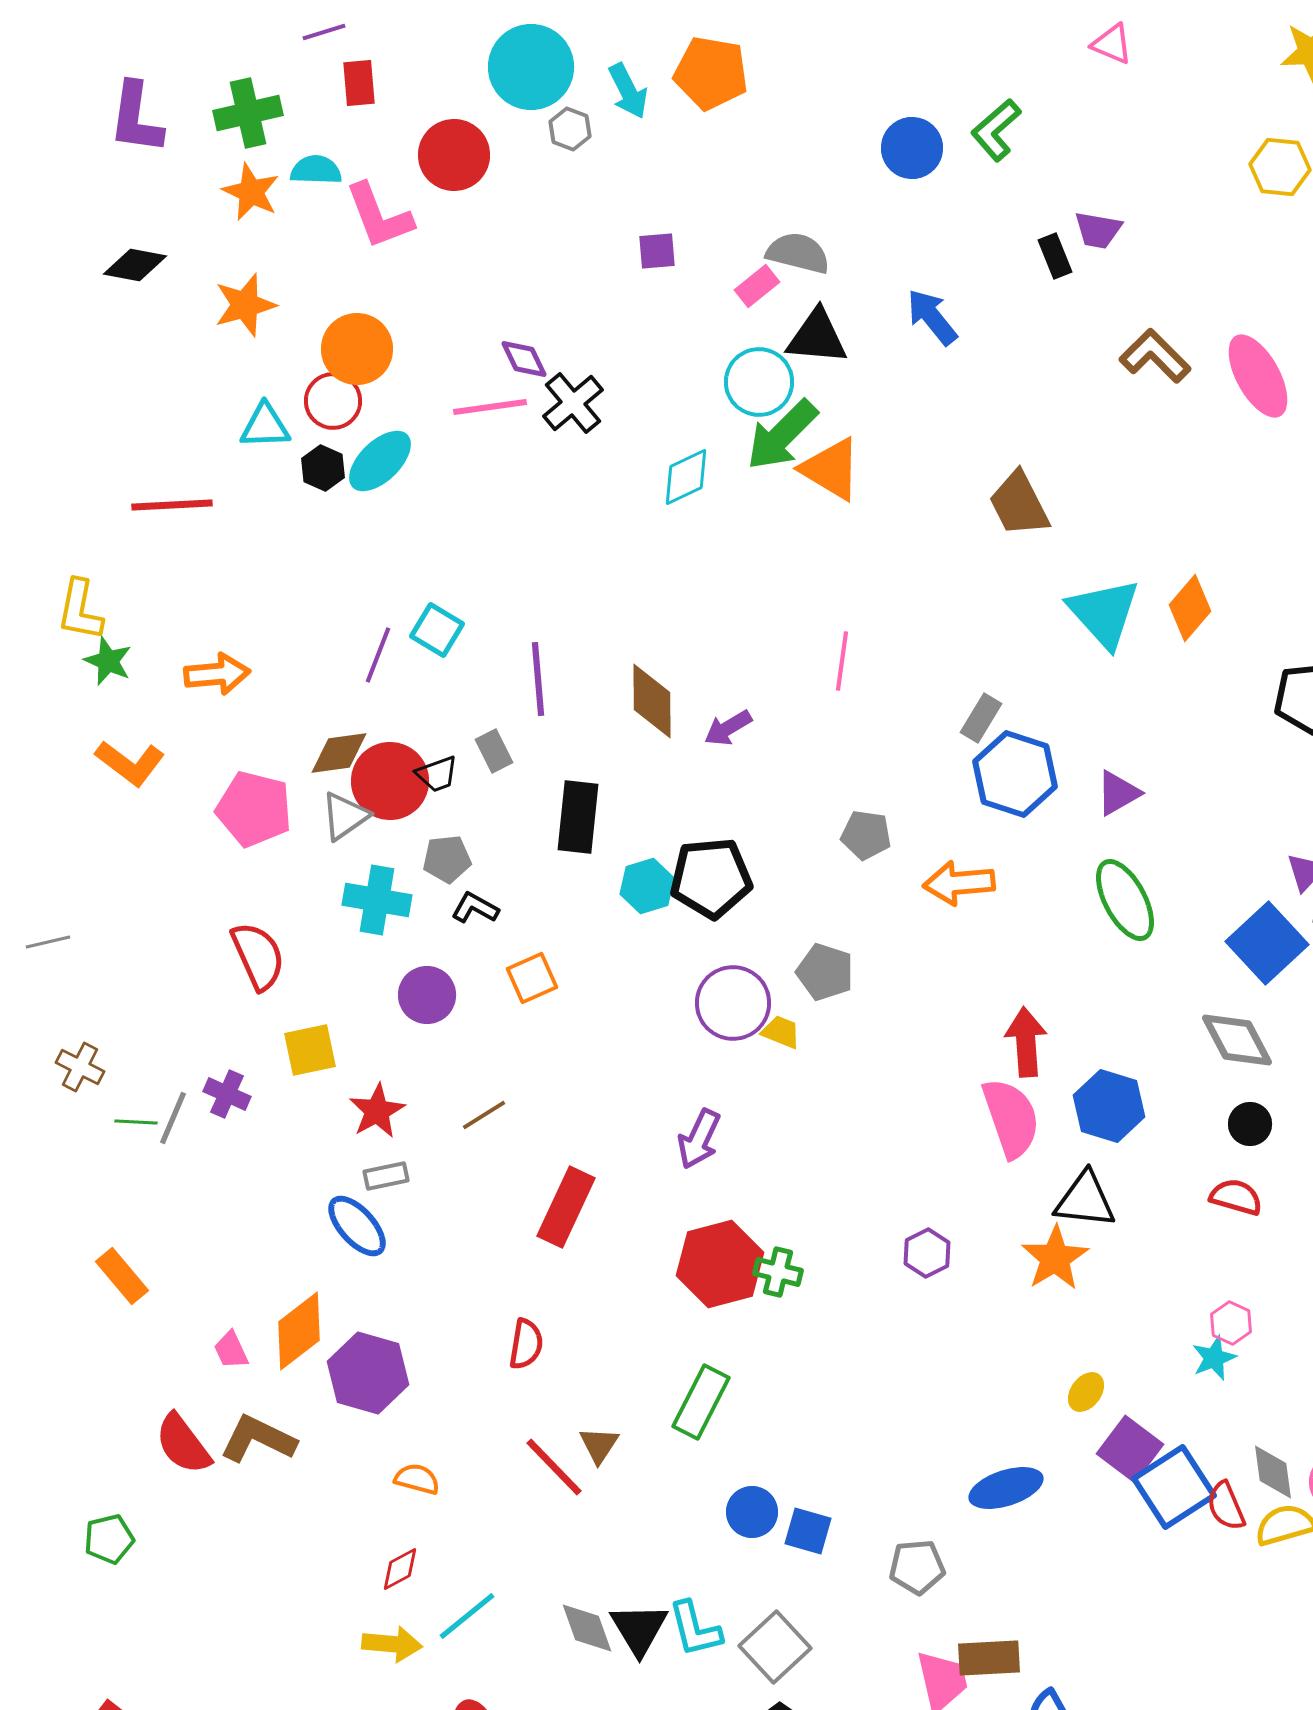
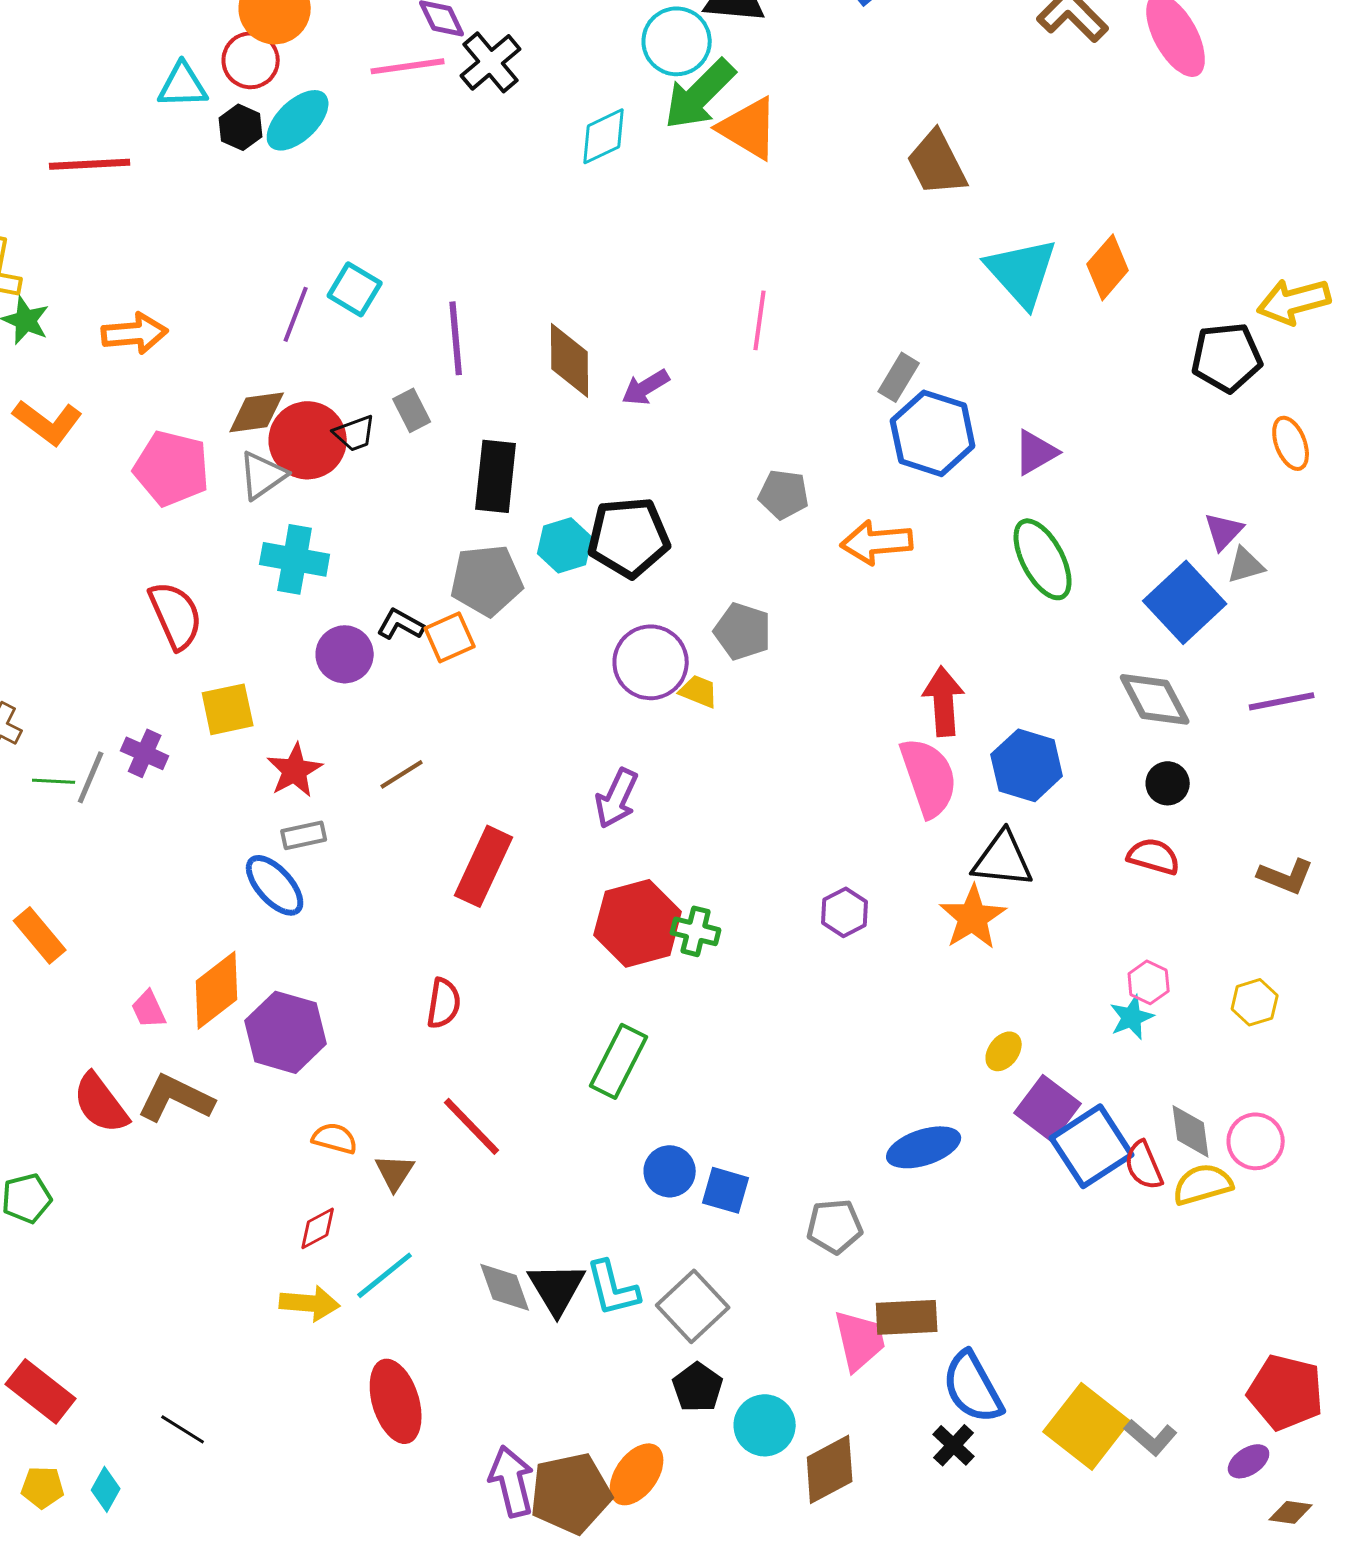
gray pentagon: (447, 859) -> (487, 580), moved, size x1.5
black L-shape: (475, 908) -> (401, 624), moved
brown triangle: (599, 1445) -> (395, 1172), moved

